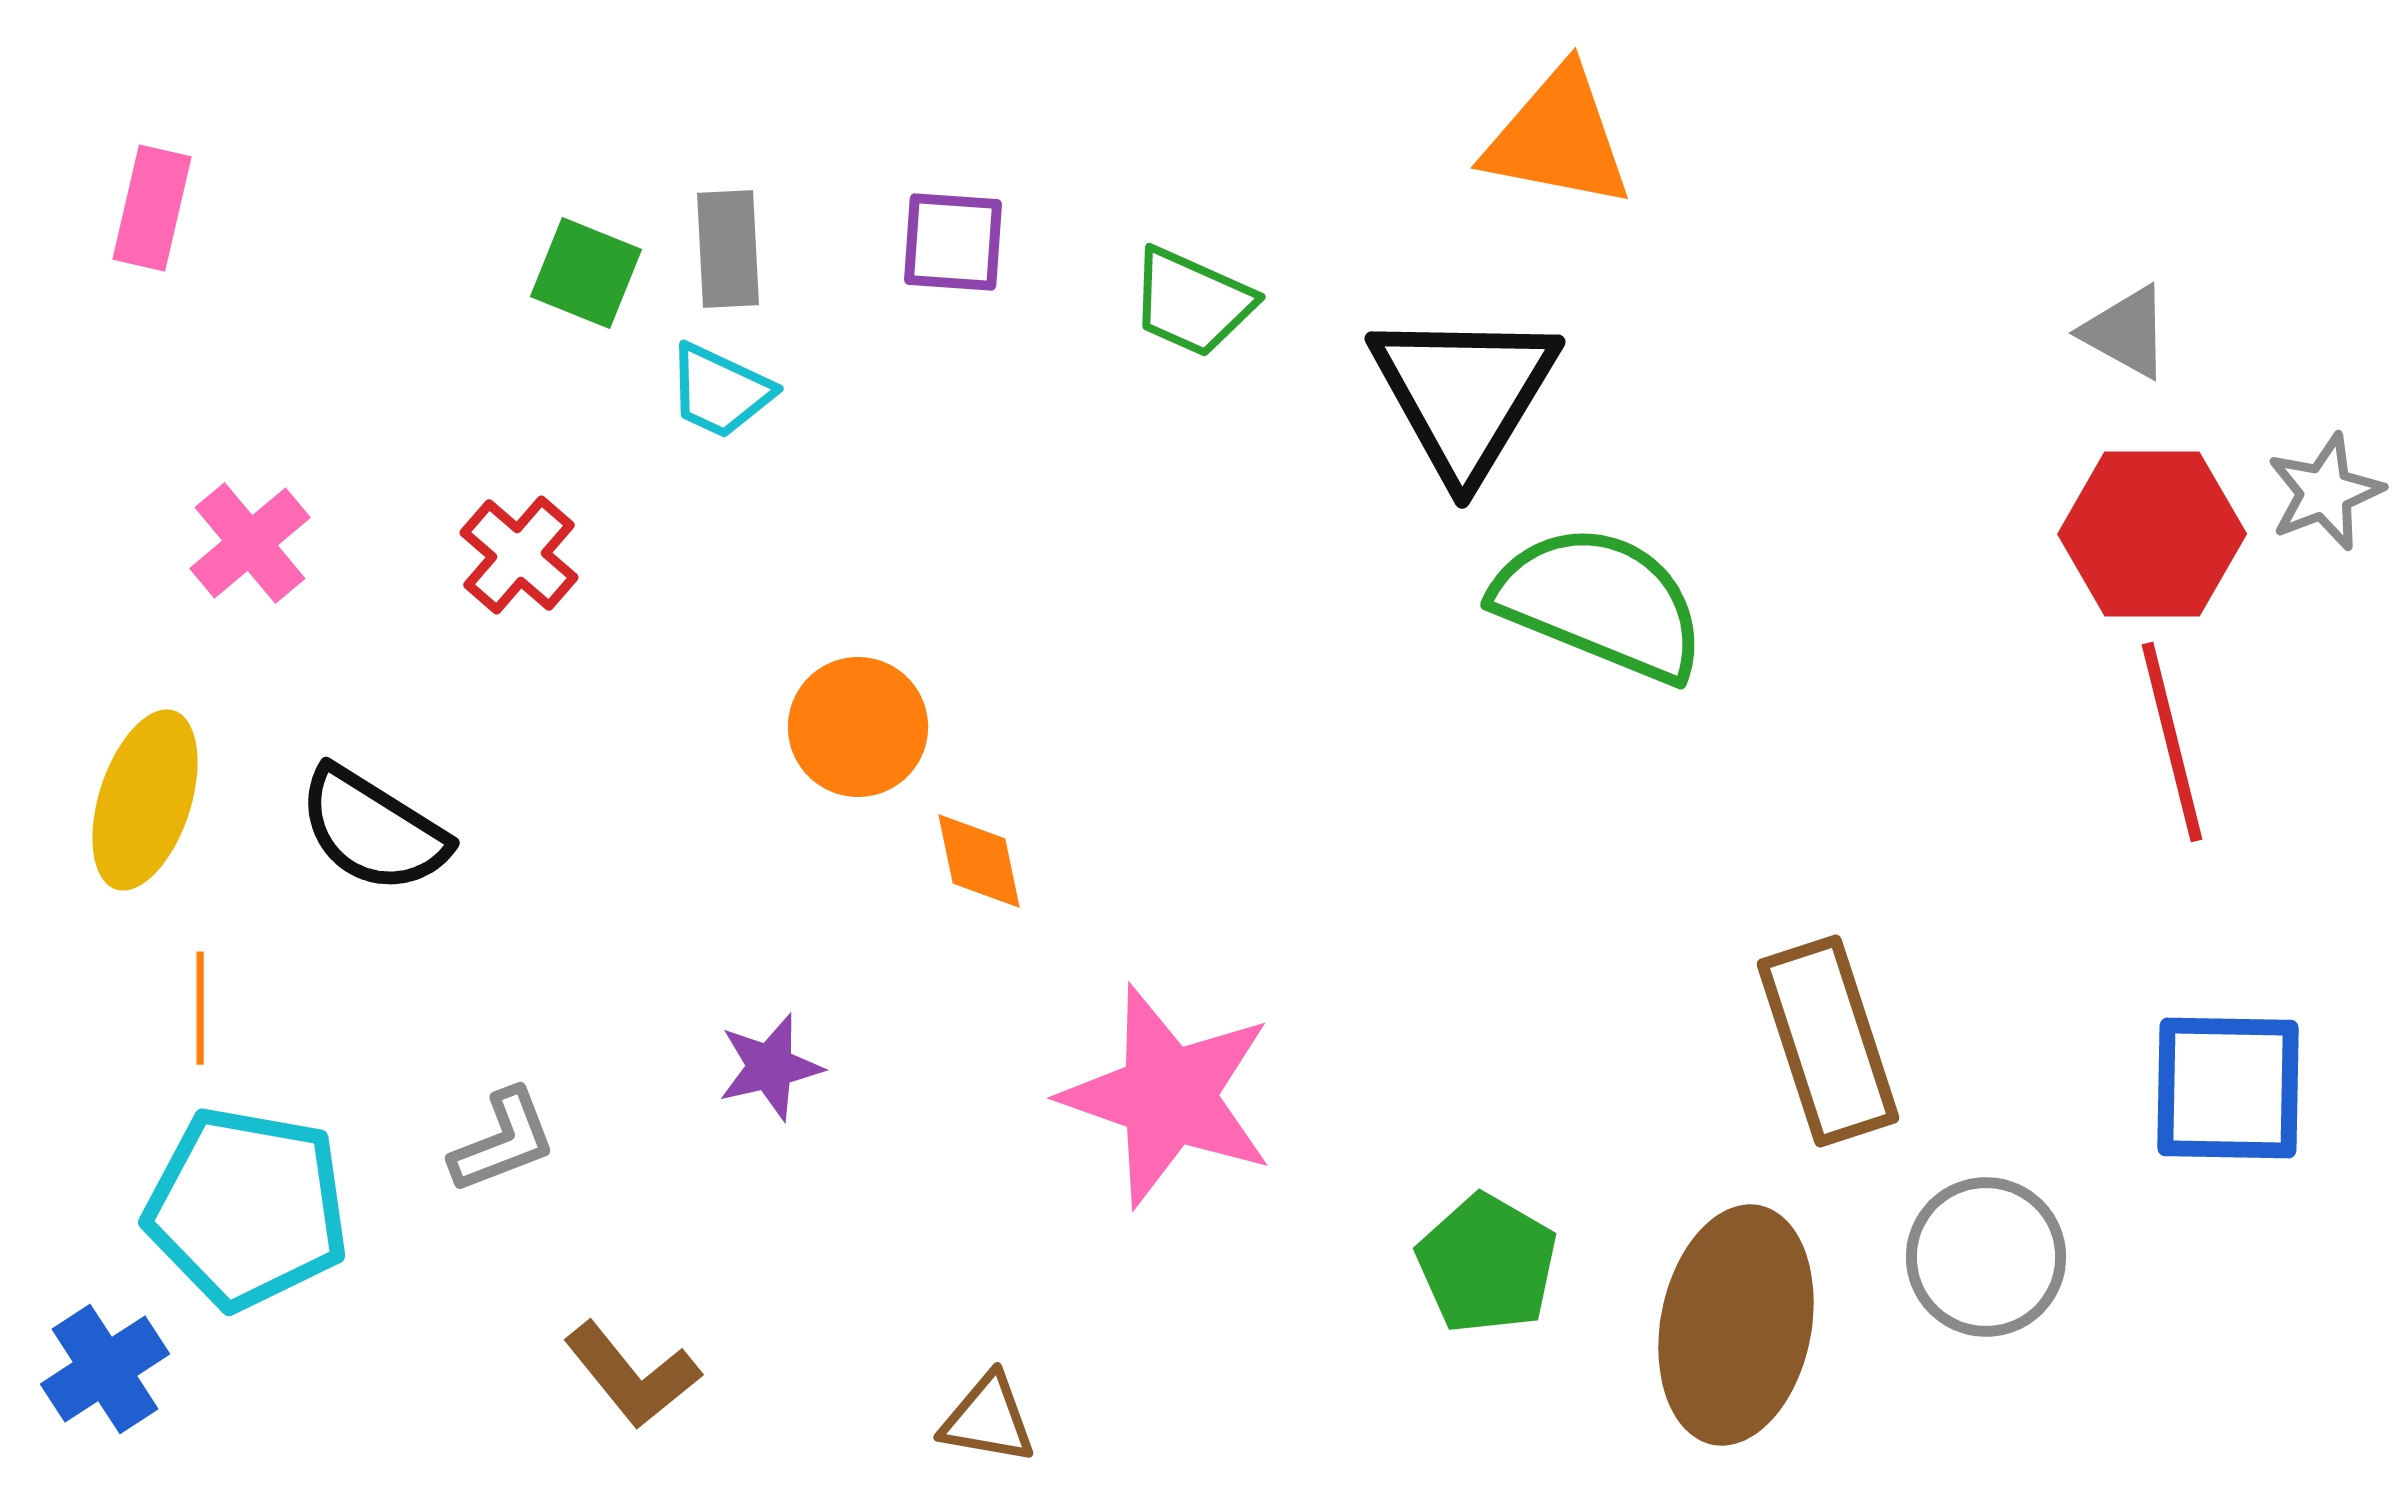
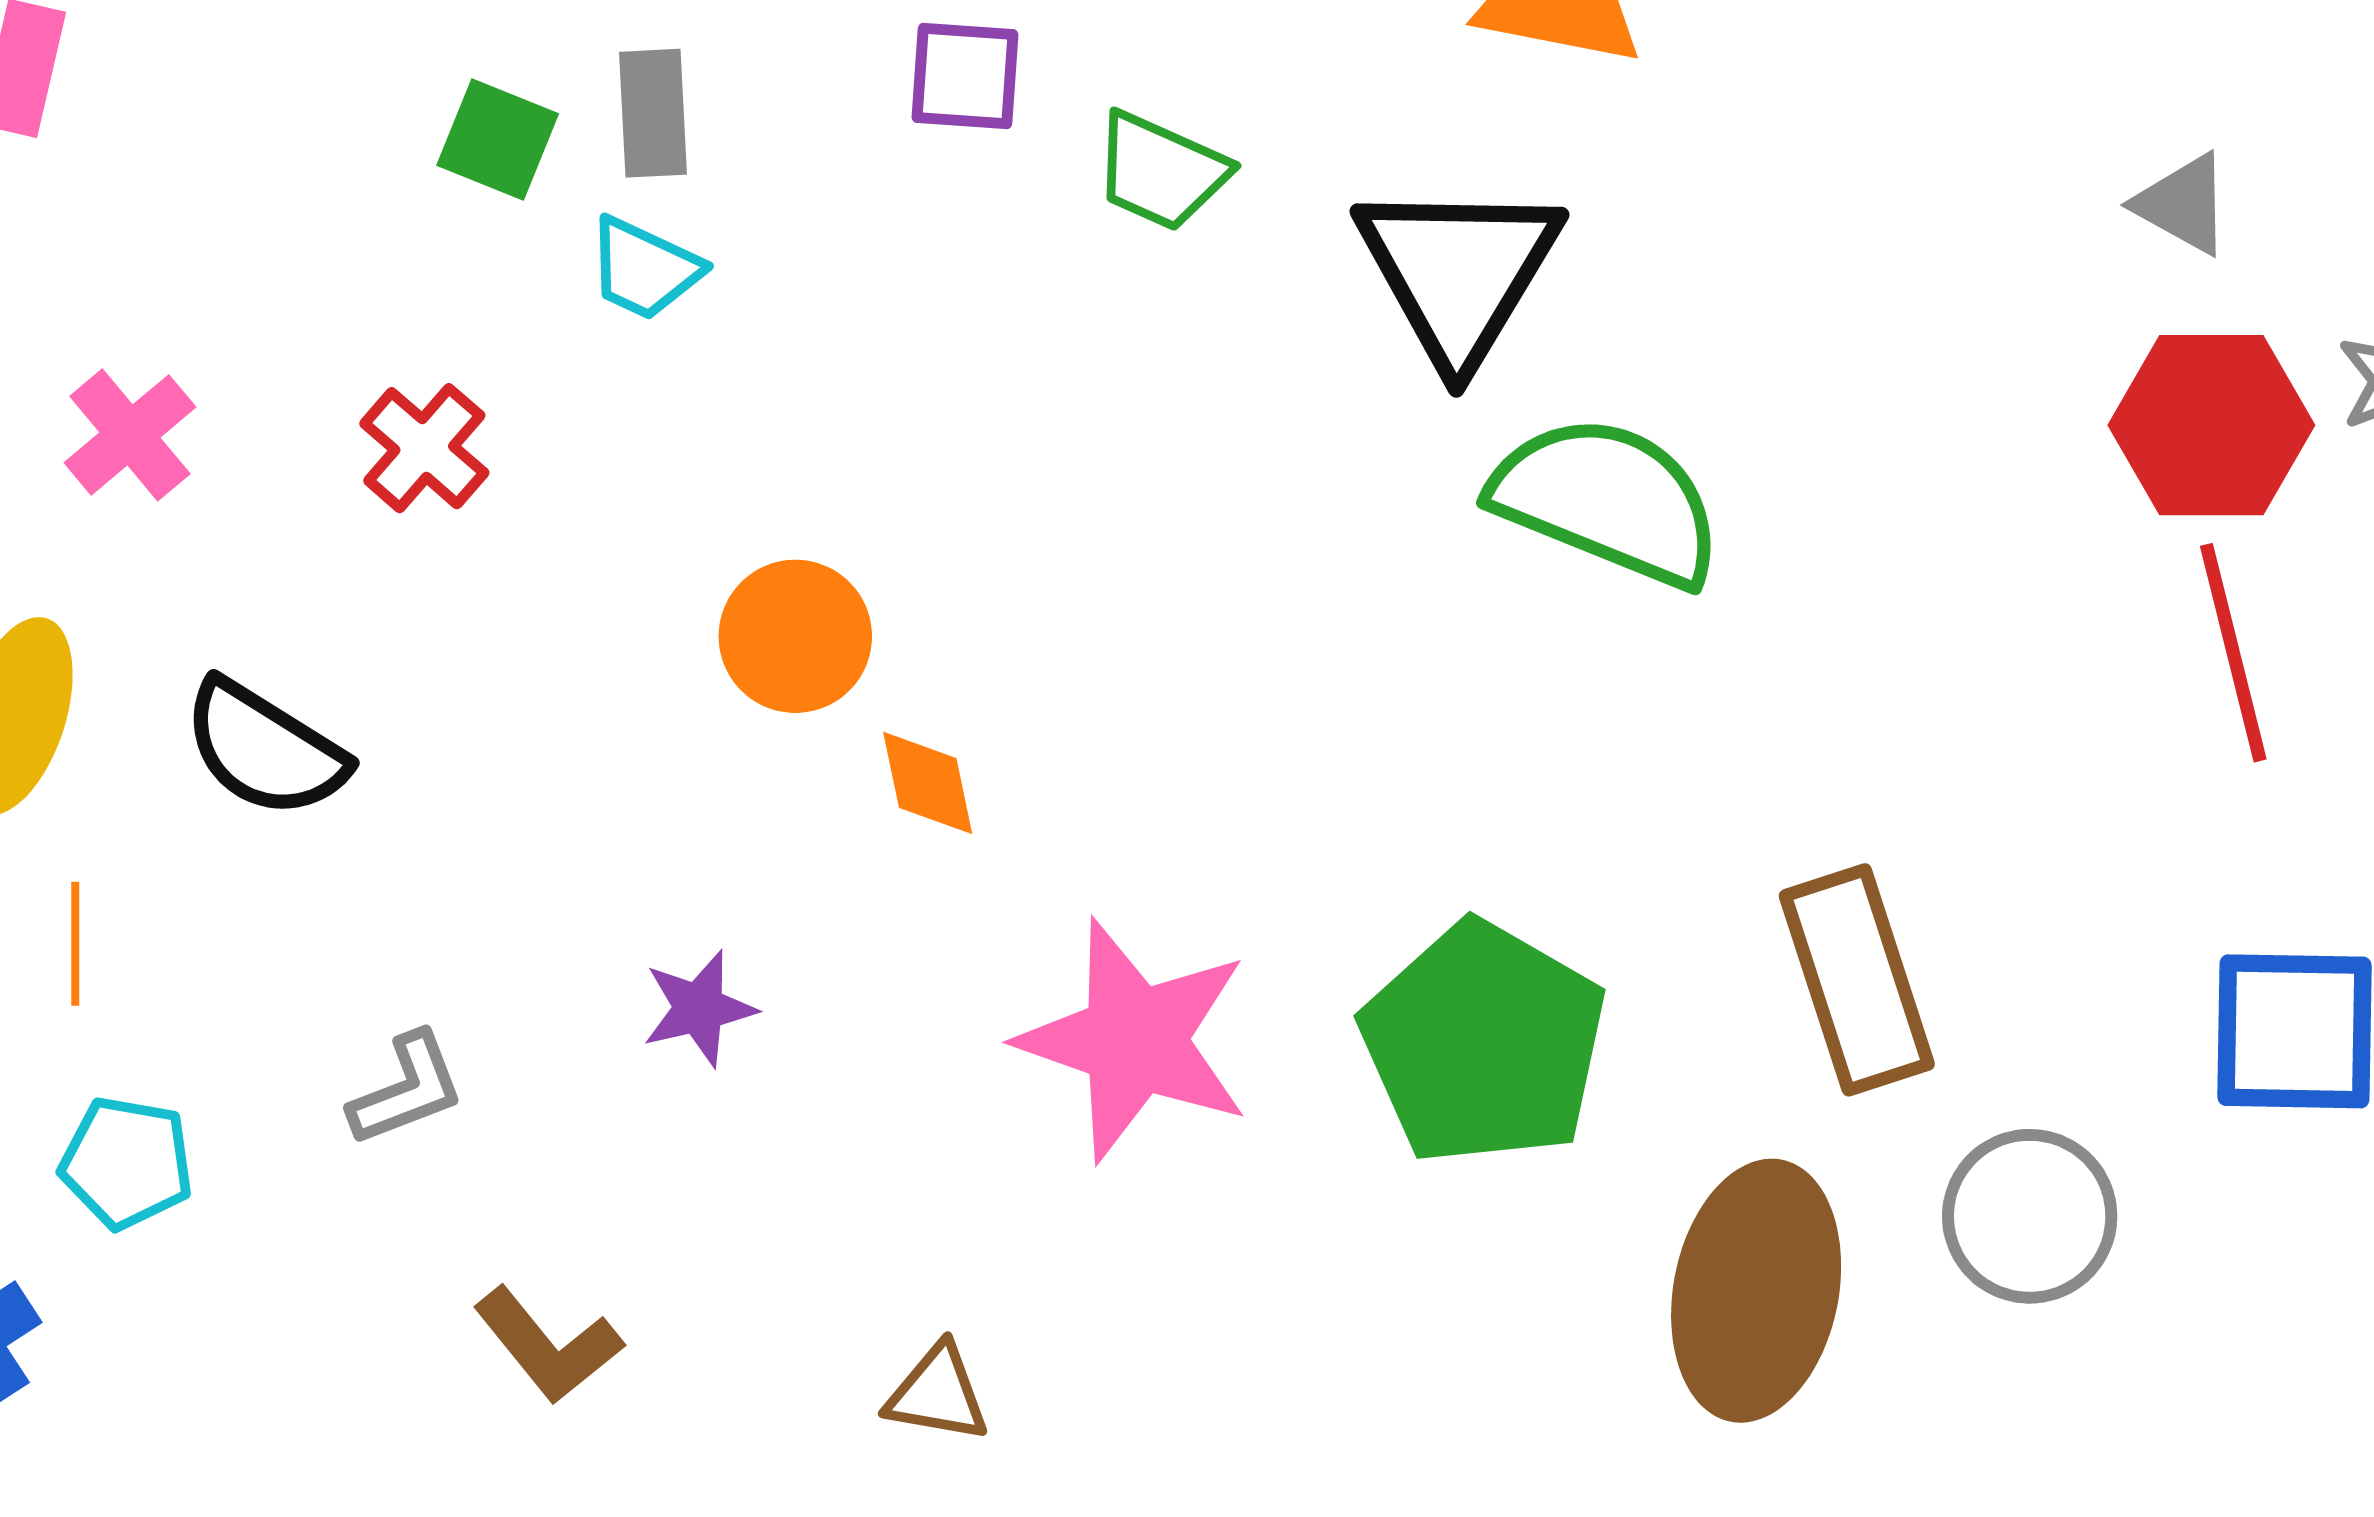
purple square: (953, 242) -> (965, 76), moved
cyan pentagon: (247, 1208) -> (127, 1163), size x0.6
green pentagon: (1487, 1264) -> (1484, 1043), moved, size x1.6

